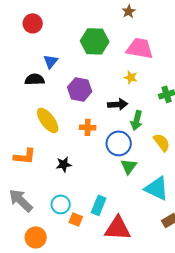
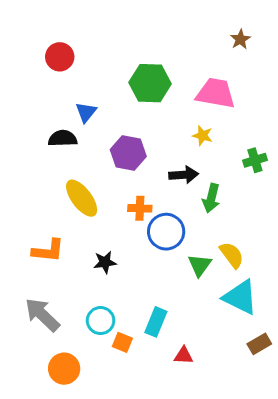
brown star: (129, 11) -> (240, 39), moved
yellow semicircle: (162, 142) -> (232, 255), moved
blue circle: (119, 143) -> (166, 232), moved
red triangle: (118, 228) -> (184, 355), size x0.5

